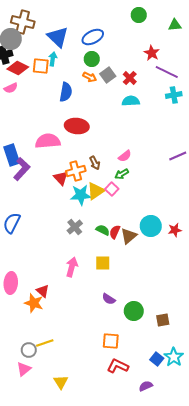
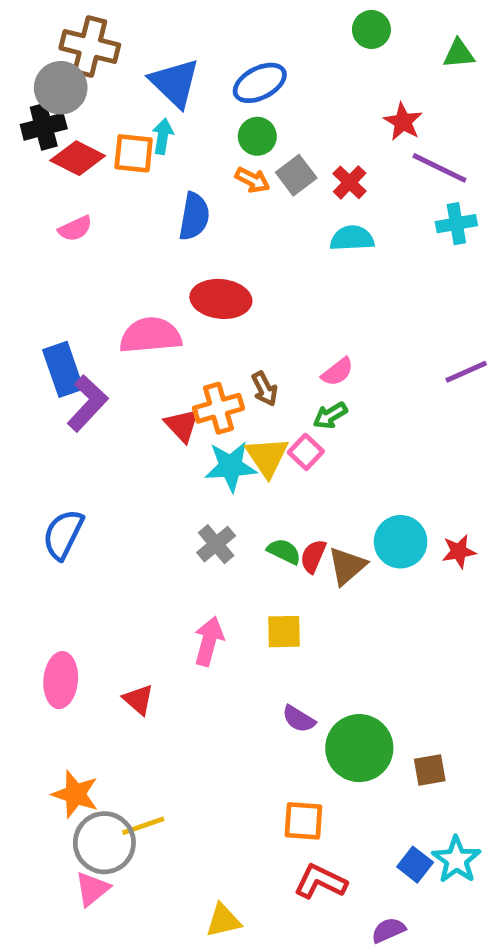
pink semicircle: (11, 88) -> (75, 229), moved
yellow triangle: (96, 191) -> (267, 457), turned -30
orange star: (34, 303) -> (75, 794), moved
green circle: (134, 311) -> (359, 748), size x1.4
gray circle: (29, 350) -> (104, 843), size x1.6
yellow triangle: (61, 382) -> (223, 920), moved, turned 49

